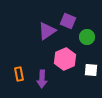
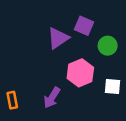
orange rectangle: (19, 74) -> (12, 100), moved
purple arrow: (42, 79) -> (52, 98), turned 30

